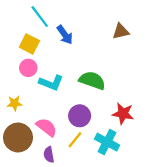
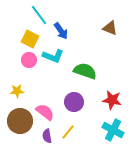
brown triangle: (121, 31) -> (110, 28), turned 35
cyan L-shape: (51, 83) -> (53, 56), moved
yellow line: (75, 140) -> (68, 132), moved
cyan cross: (107, 142) -> (113, 130), moved

